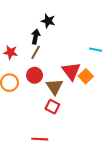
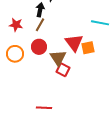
orange square: (86, 76) -> (88, 48), turned 32
red square: (52, 107) -> (63, 70), moved

